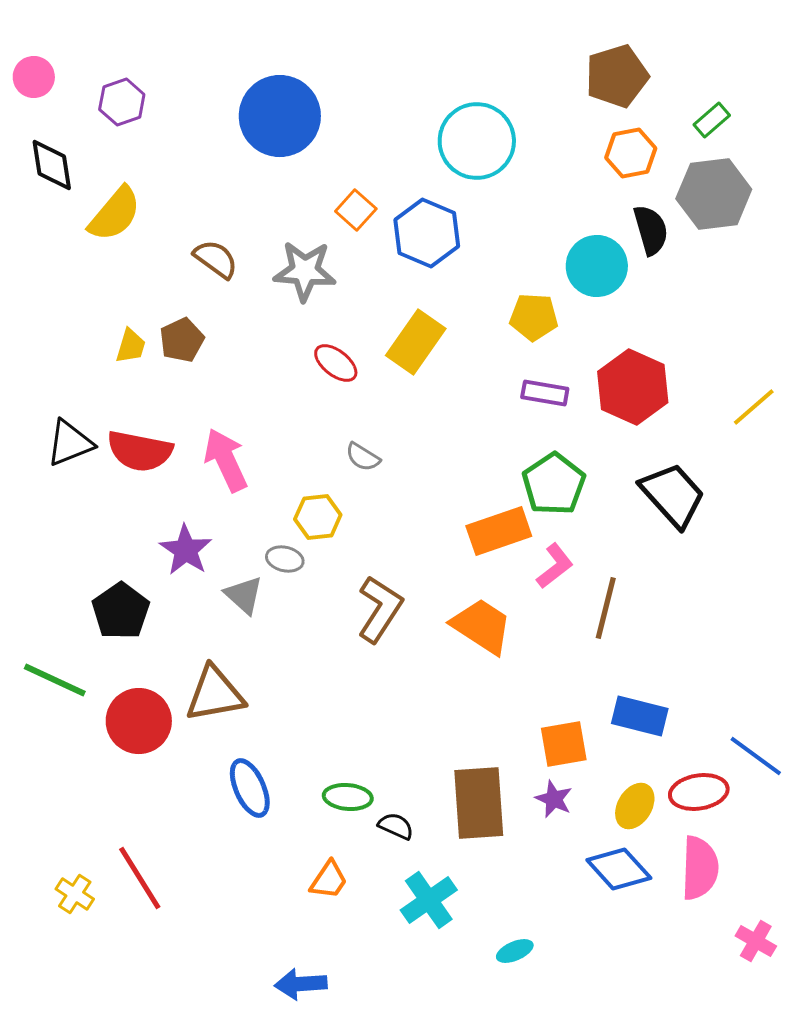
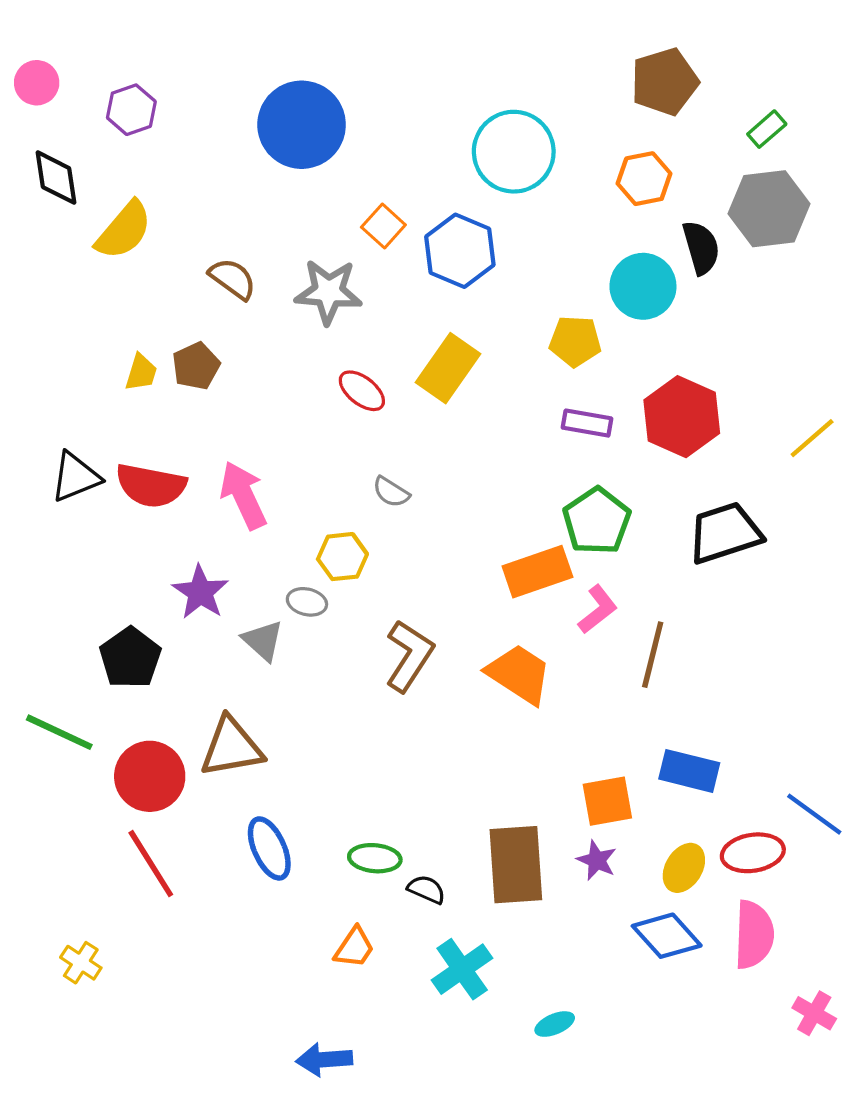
orange hexagon: (631, 153) -> (644, 179), moved
black trapezoid: (673, 495) -> (725, 533), turned -66
red line: (140, 878) -> (151, 864), moved

